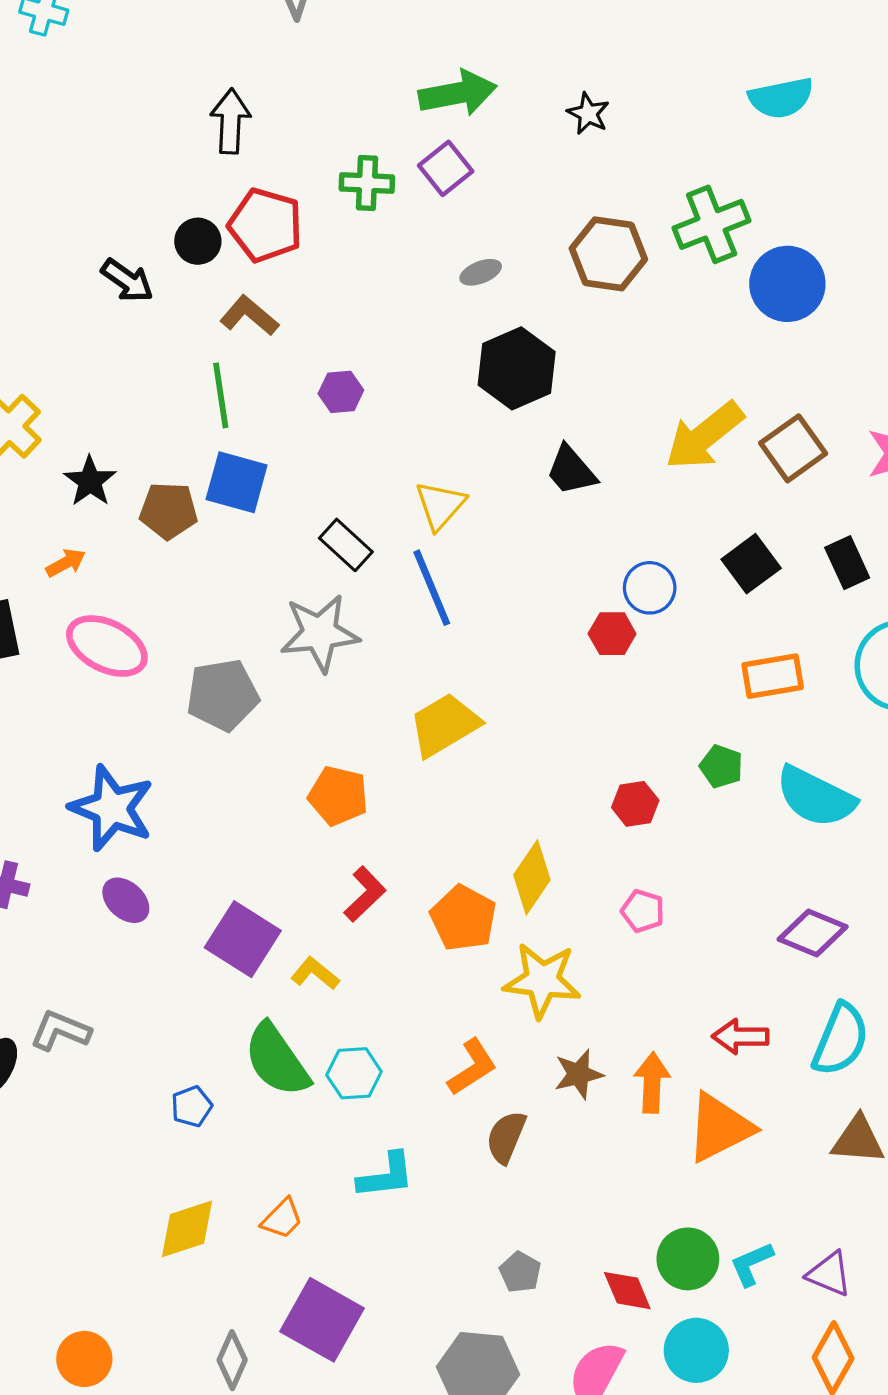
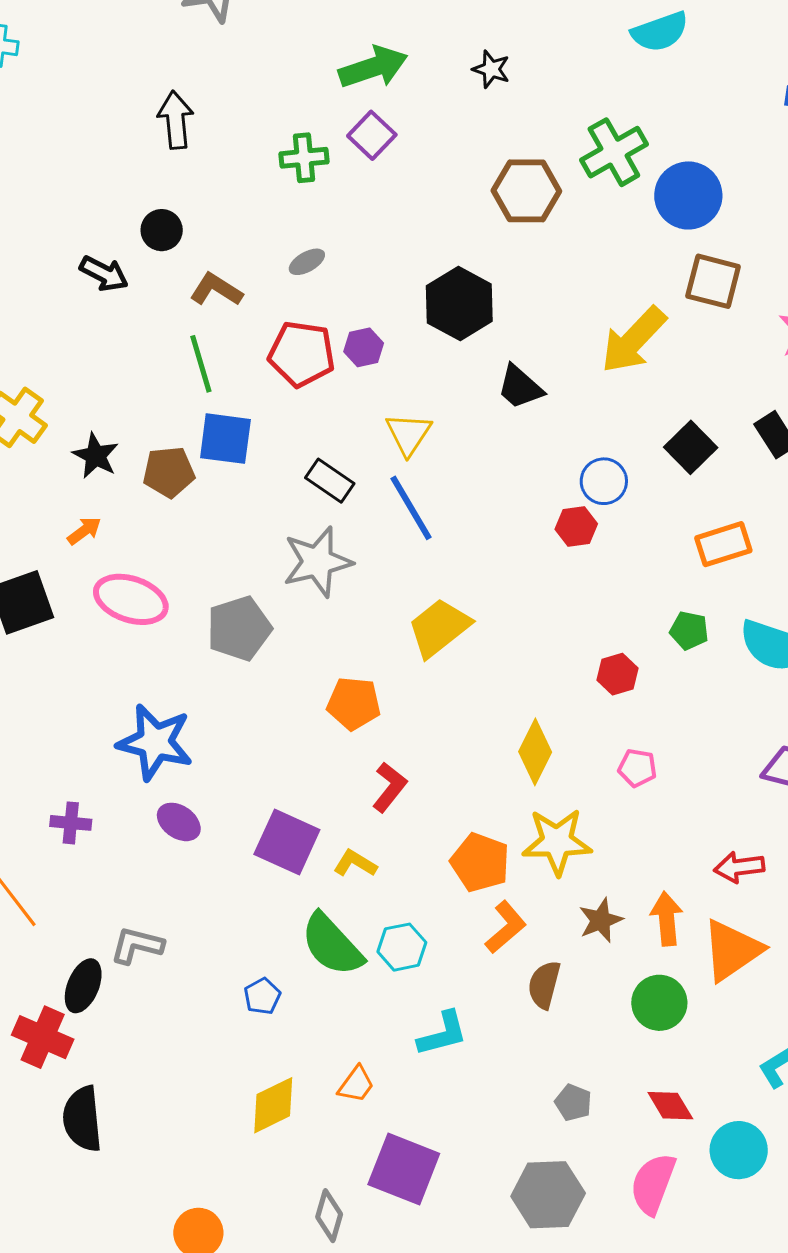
red pentagon: (265, 225) -> (302, 354), moved
gray ellipse: (481, 272) -> (307, 262), moved
purple hexagon: (341, 392) -> (364, 347), moved
brown square: (793, 448) -> (713, 281), moved, turned -32
orange pentagon: (463, 918) -> (480, 862), moved
green circle: (688, 1259) -> (659, 1003), moved

